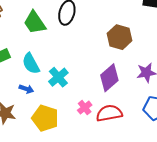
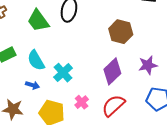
pink cross: (85, 108) -> (82, 102), moved
red semicircle: (109, 113) -> (113, 106), turned -30

